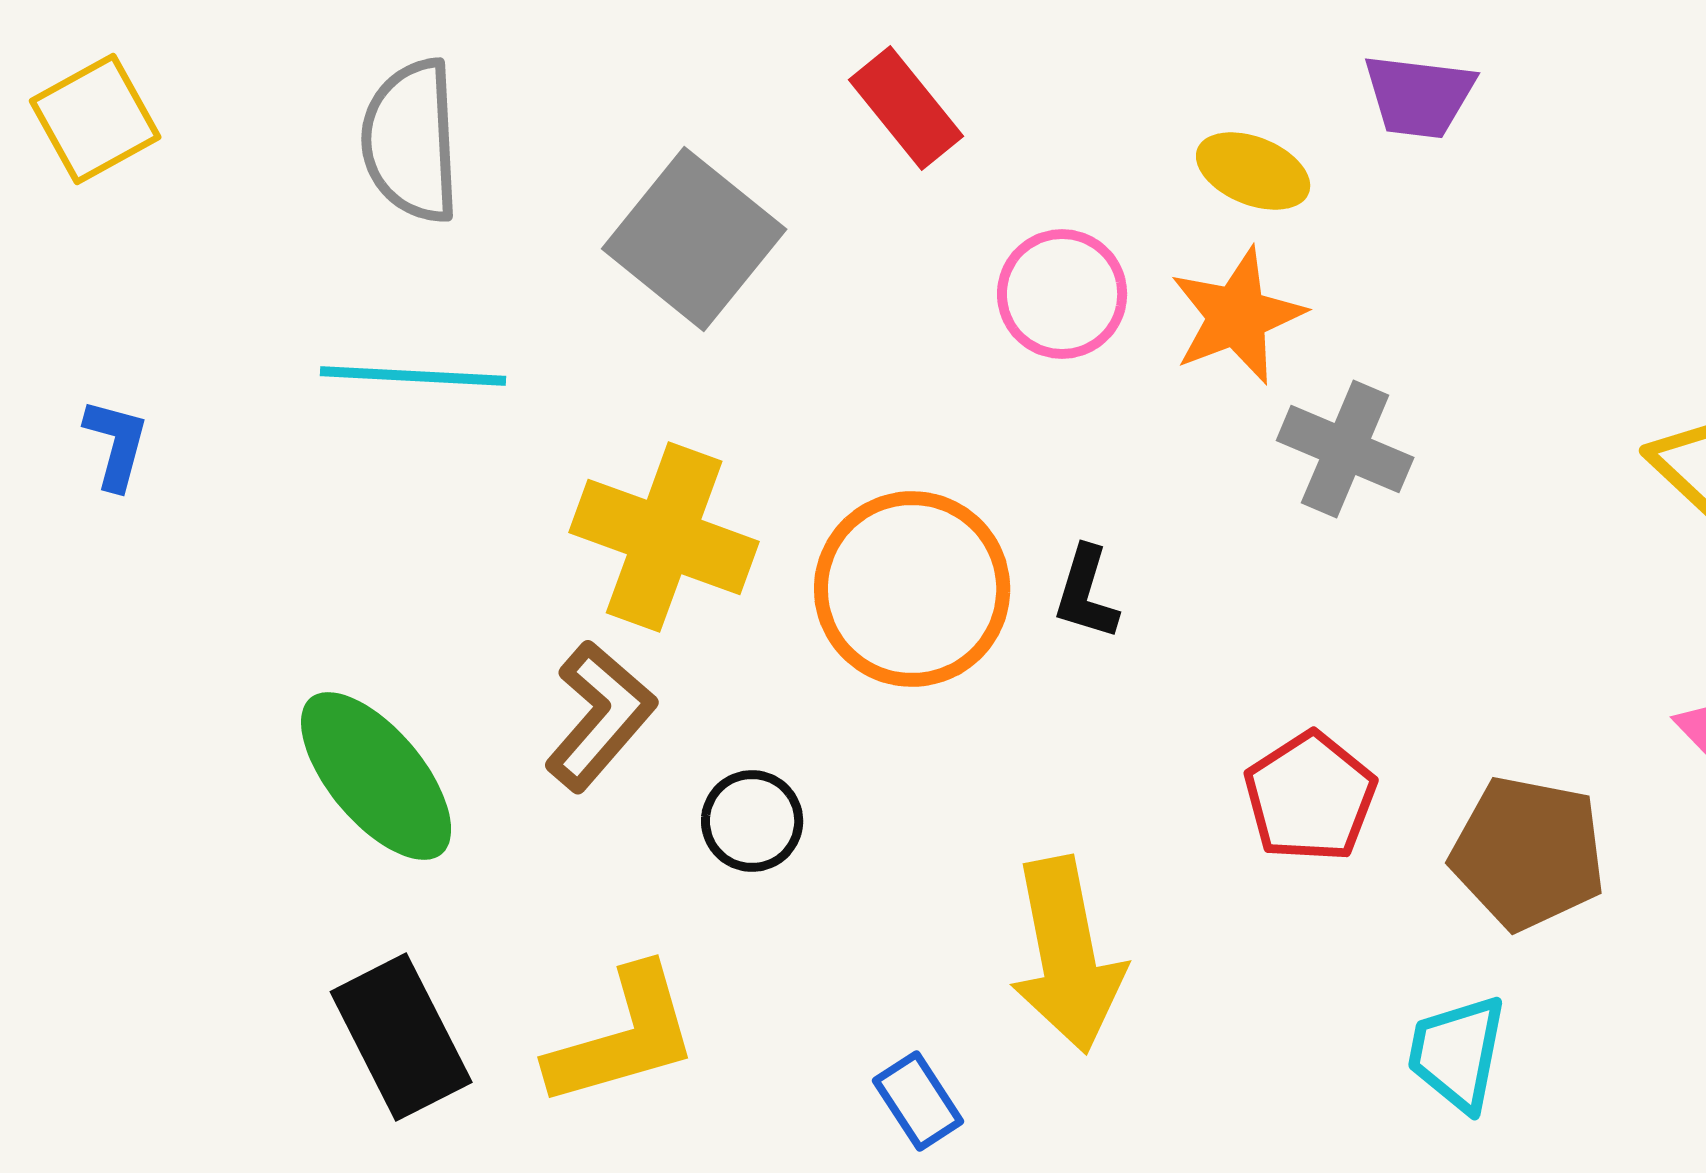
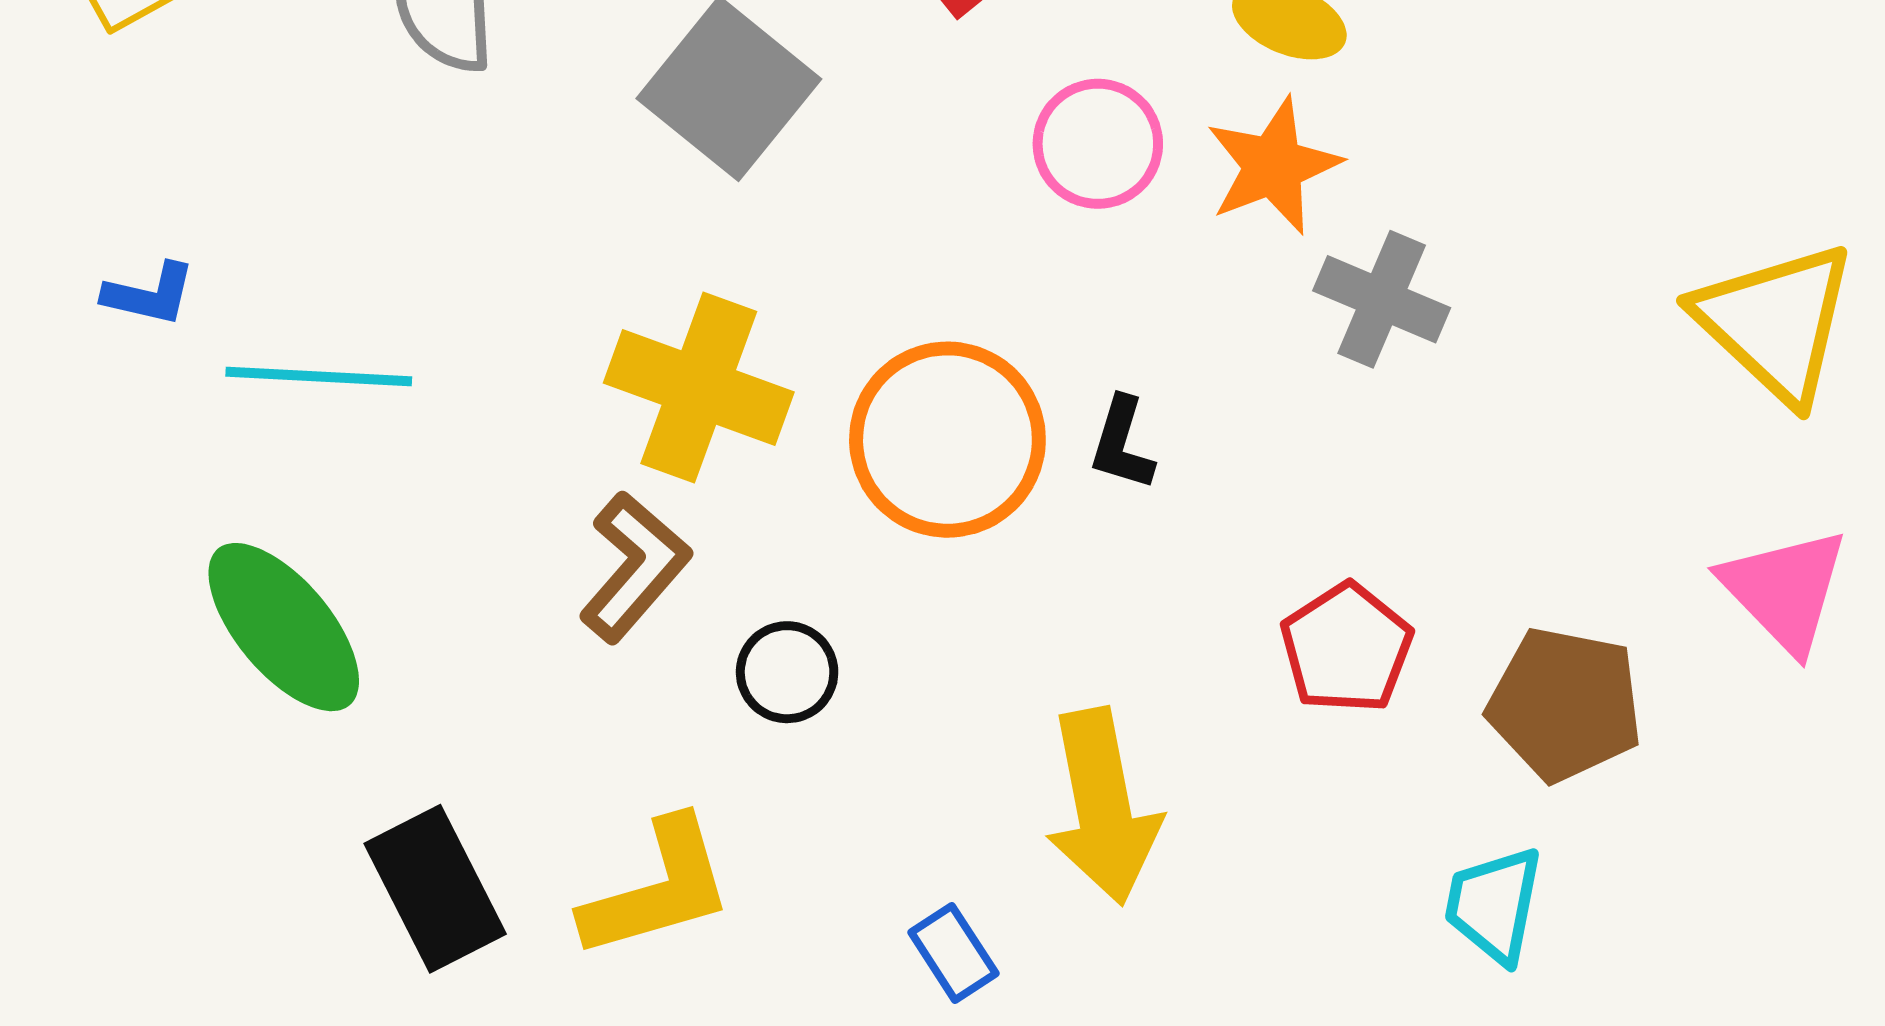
cyan line: (413, 376) -> (319, 376), moved
blue L-shape: (116, 444) -> (149, 294), turned 88
green ellipse: (376, 776) -> (284, 627), moved

